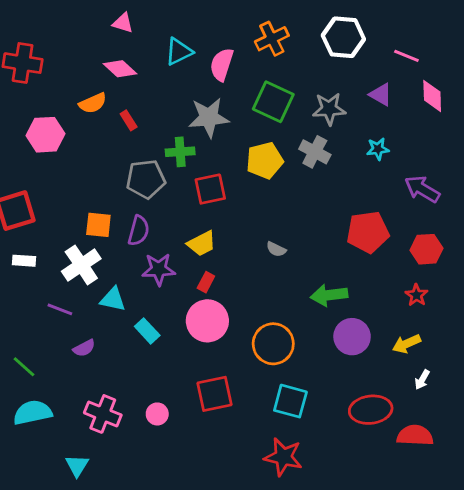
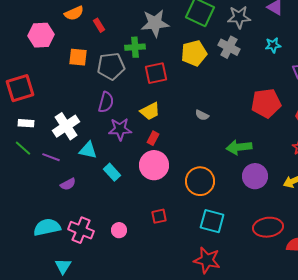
orange square: (98, 225) -> (78, 57), moved
green line: (24, 367) -> (23, 148), moved
red square: (215, 394) -> (159, 216), size x0.6
cyan semicircle: (33, 413) -> (47, 227), moved

